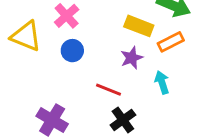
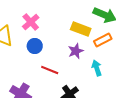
red line: (108, 90) -> (50, 70), moved

